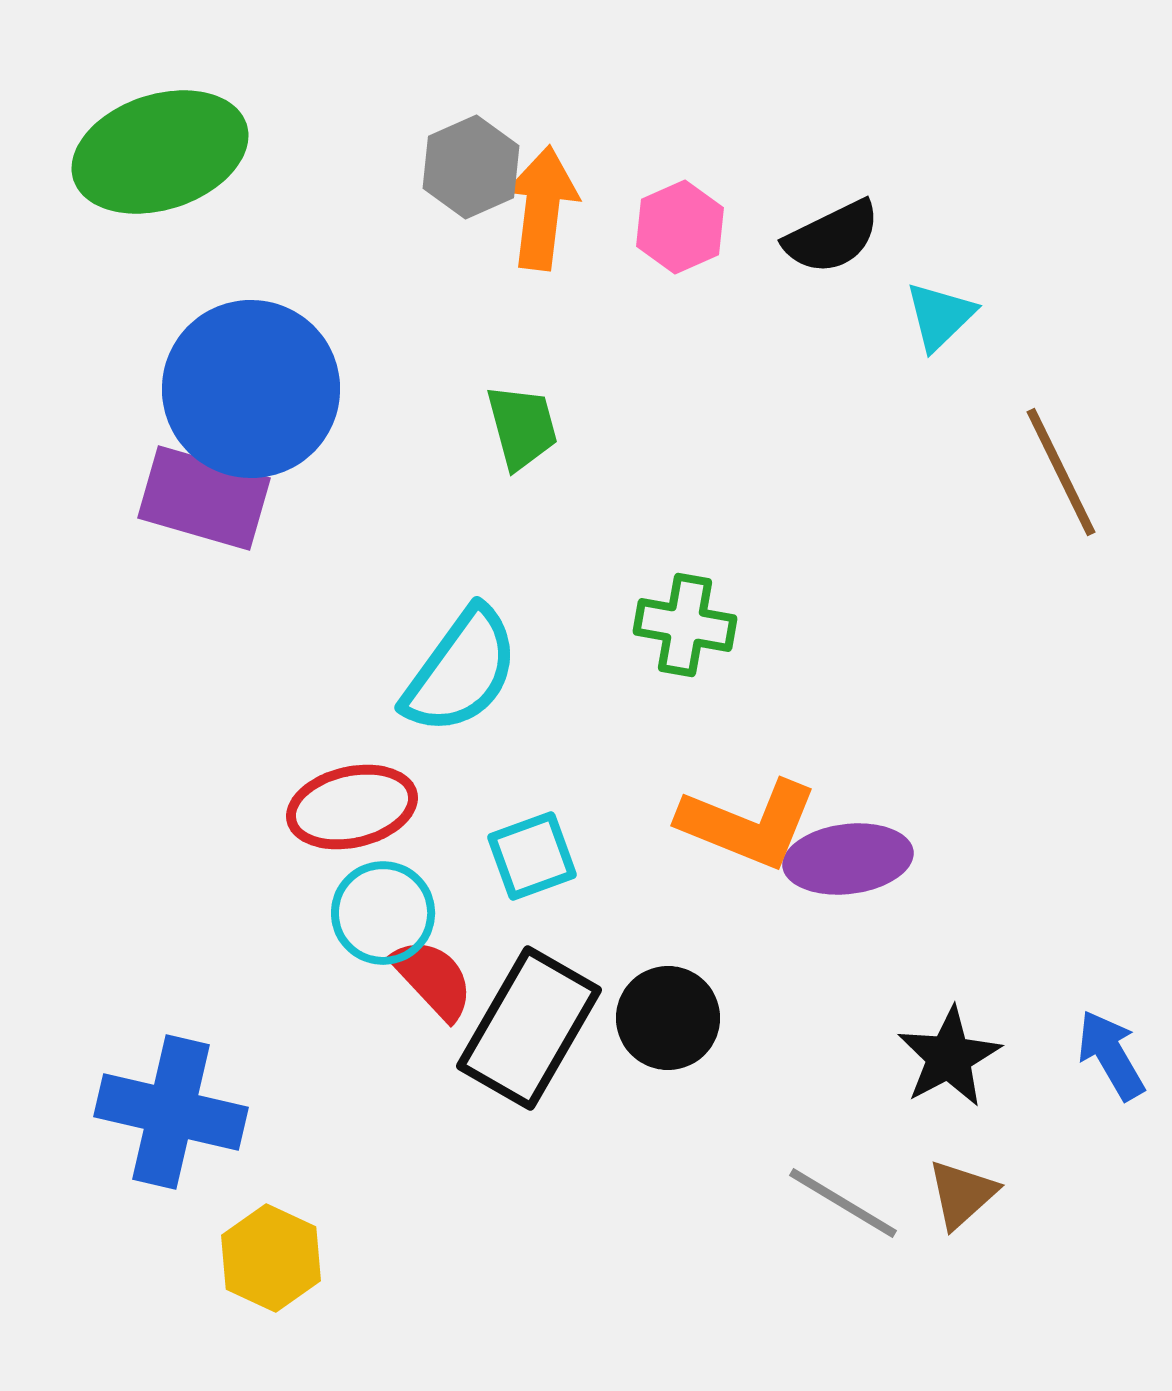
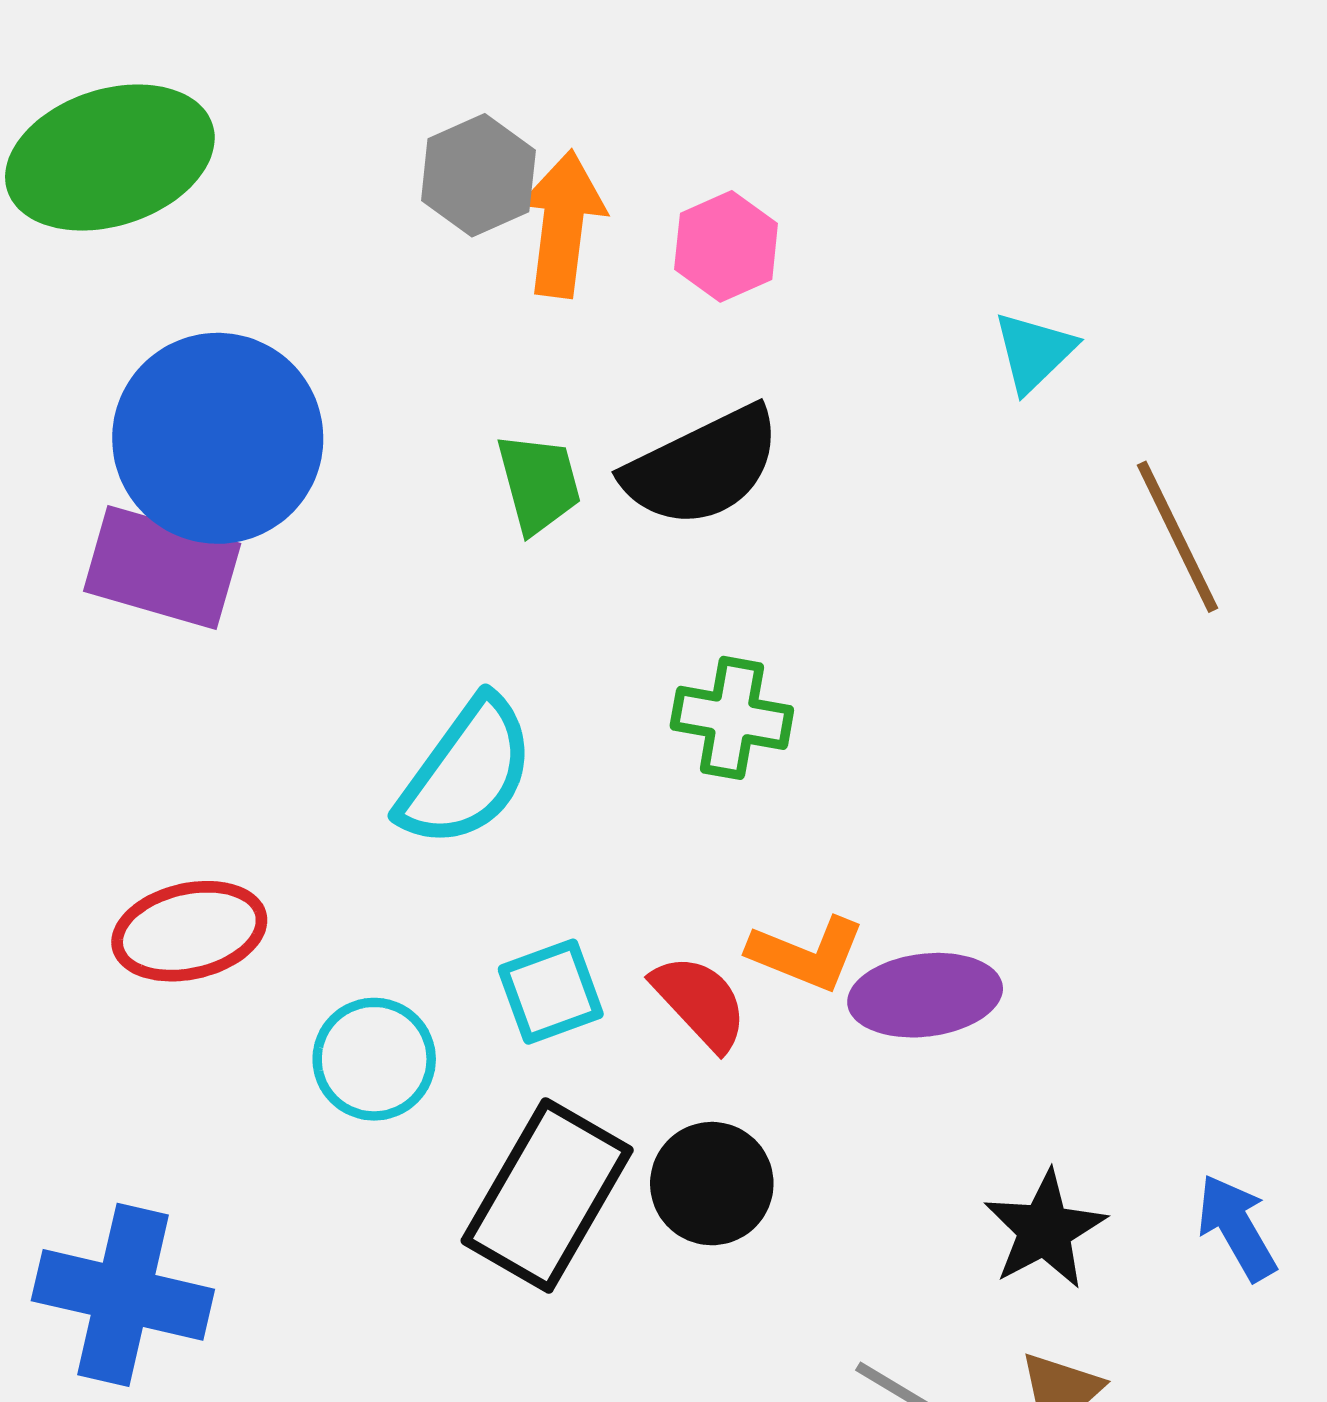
black semicircle: (832, 237) -> (702, 467), moved, size x1.4
red ellipse: (352, 807) -> (189, 931), moved
orange L-shape: (748, 824) -> (807, 954), size x0.7
red semicircle: (433, 979) -> (700, 1002), moved

